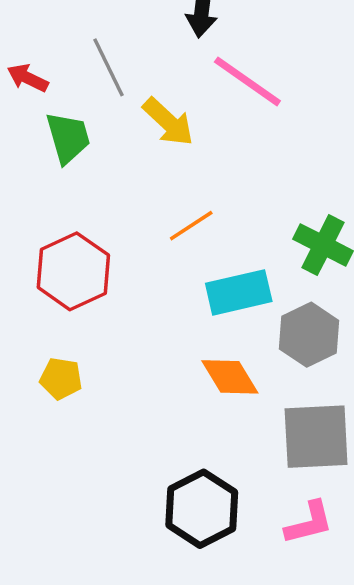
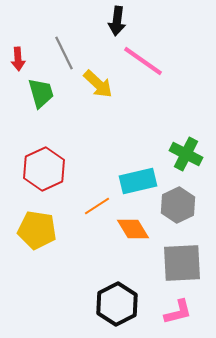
red arrow: (28, 78) -> (18, 59), turned -120
orange line: (191, 226) -> (97, 206), moved
yellow pentagon: (61, 379) -> (37, 230), size x1.6

